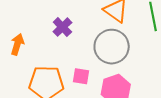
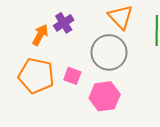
orange arrow: (17, 44) -> (40, 35), moved

